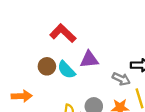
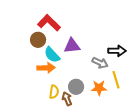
brown circle: (47, 66) -> (38, 40), moved
orange arrow: (22, 96) -> (46, 68), moved

